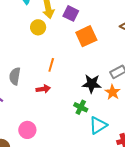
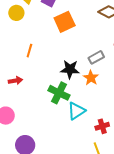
red arrow: (43, 89) -> (15, 81), moved
green cross: (81, 107) -> (59, 93), size x1.5

